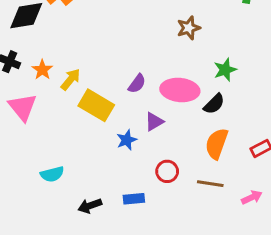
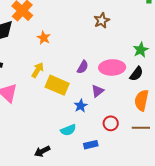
brown star: (189, 28) -> (102, 21), moved
orange star: (42, 70) -> (44, 38), moved
cyan semicircle: (52, 174) -> (68, 130), moved
black arrow: (90, 206) -> (42, 151), moved

